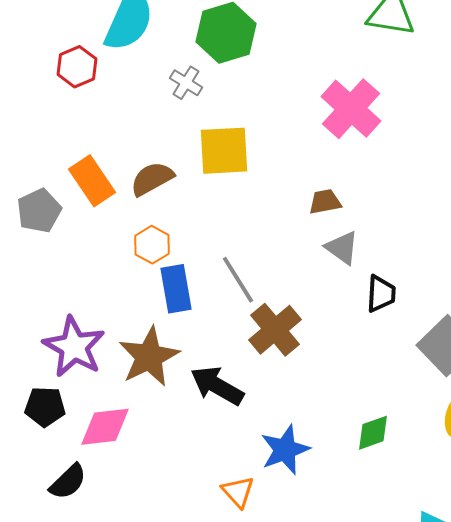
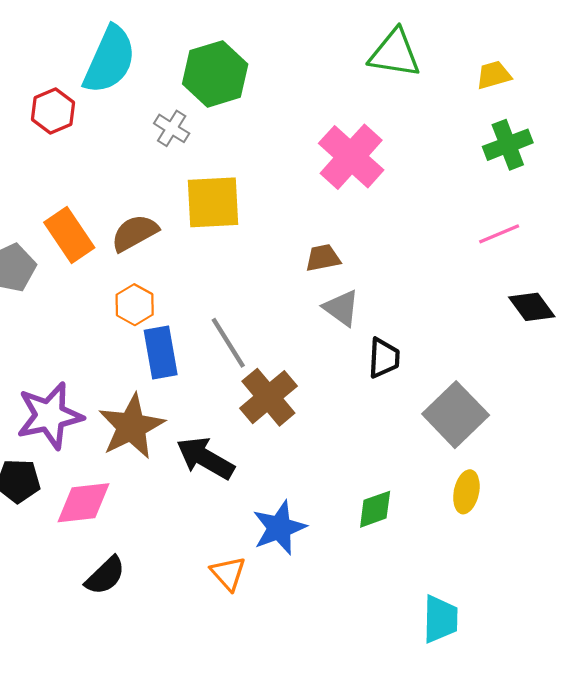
purple star: (74, 347) -> (50, 416), turned 30
black semicircle: (68, 482) -> (105, 576), moved

